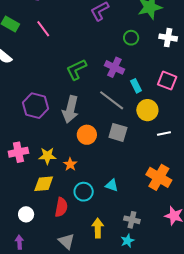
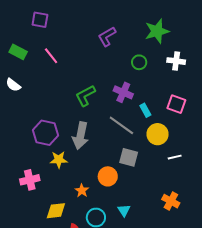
orange circle: (87, 135) -> (108, 176), moved
yellow star: (47, 156) -> (59, 160), moved
orange cross: (159, 177) -> (171, 201), size x0.7
cyan triangle: (112, 185) -> (124, 210), turned 40

